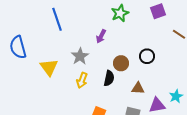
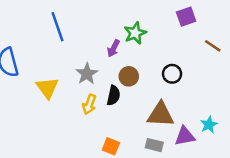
green star: (120, 13) -> (135, 33), moved
brown circle: (121, 63) -> (129, 76), moved
black semicircle: (109, 78) -> (113, 95), moved
brown triangle: (138, 88) -> (161, 115), size x1.6

